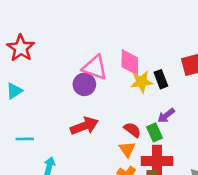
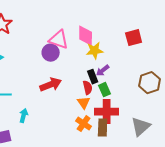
black rectangle: (161, 79) -> (93, 77), moved
purple arrow: (166, 116) -> (103, 71), moved
red semicircle: (132, 130) -> (88, 88), turned 40

